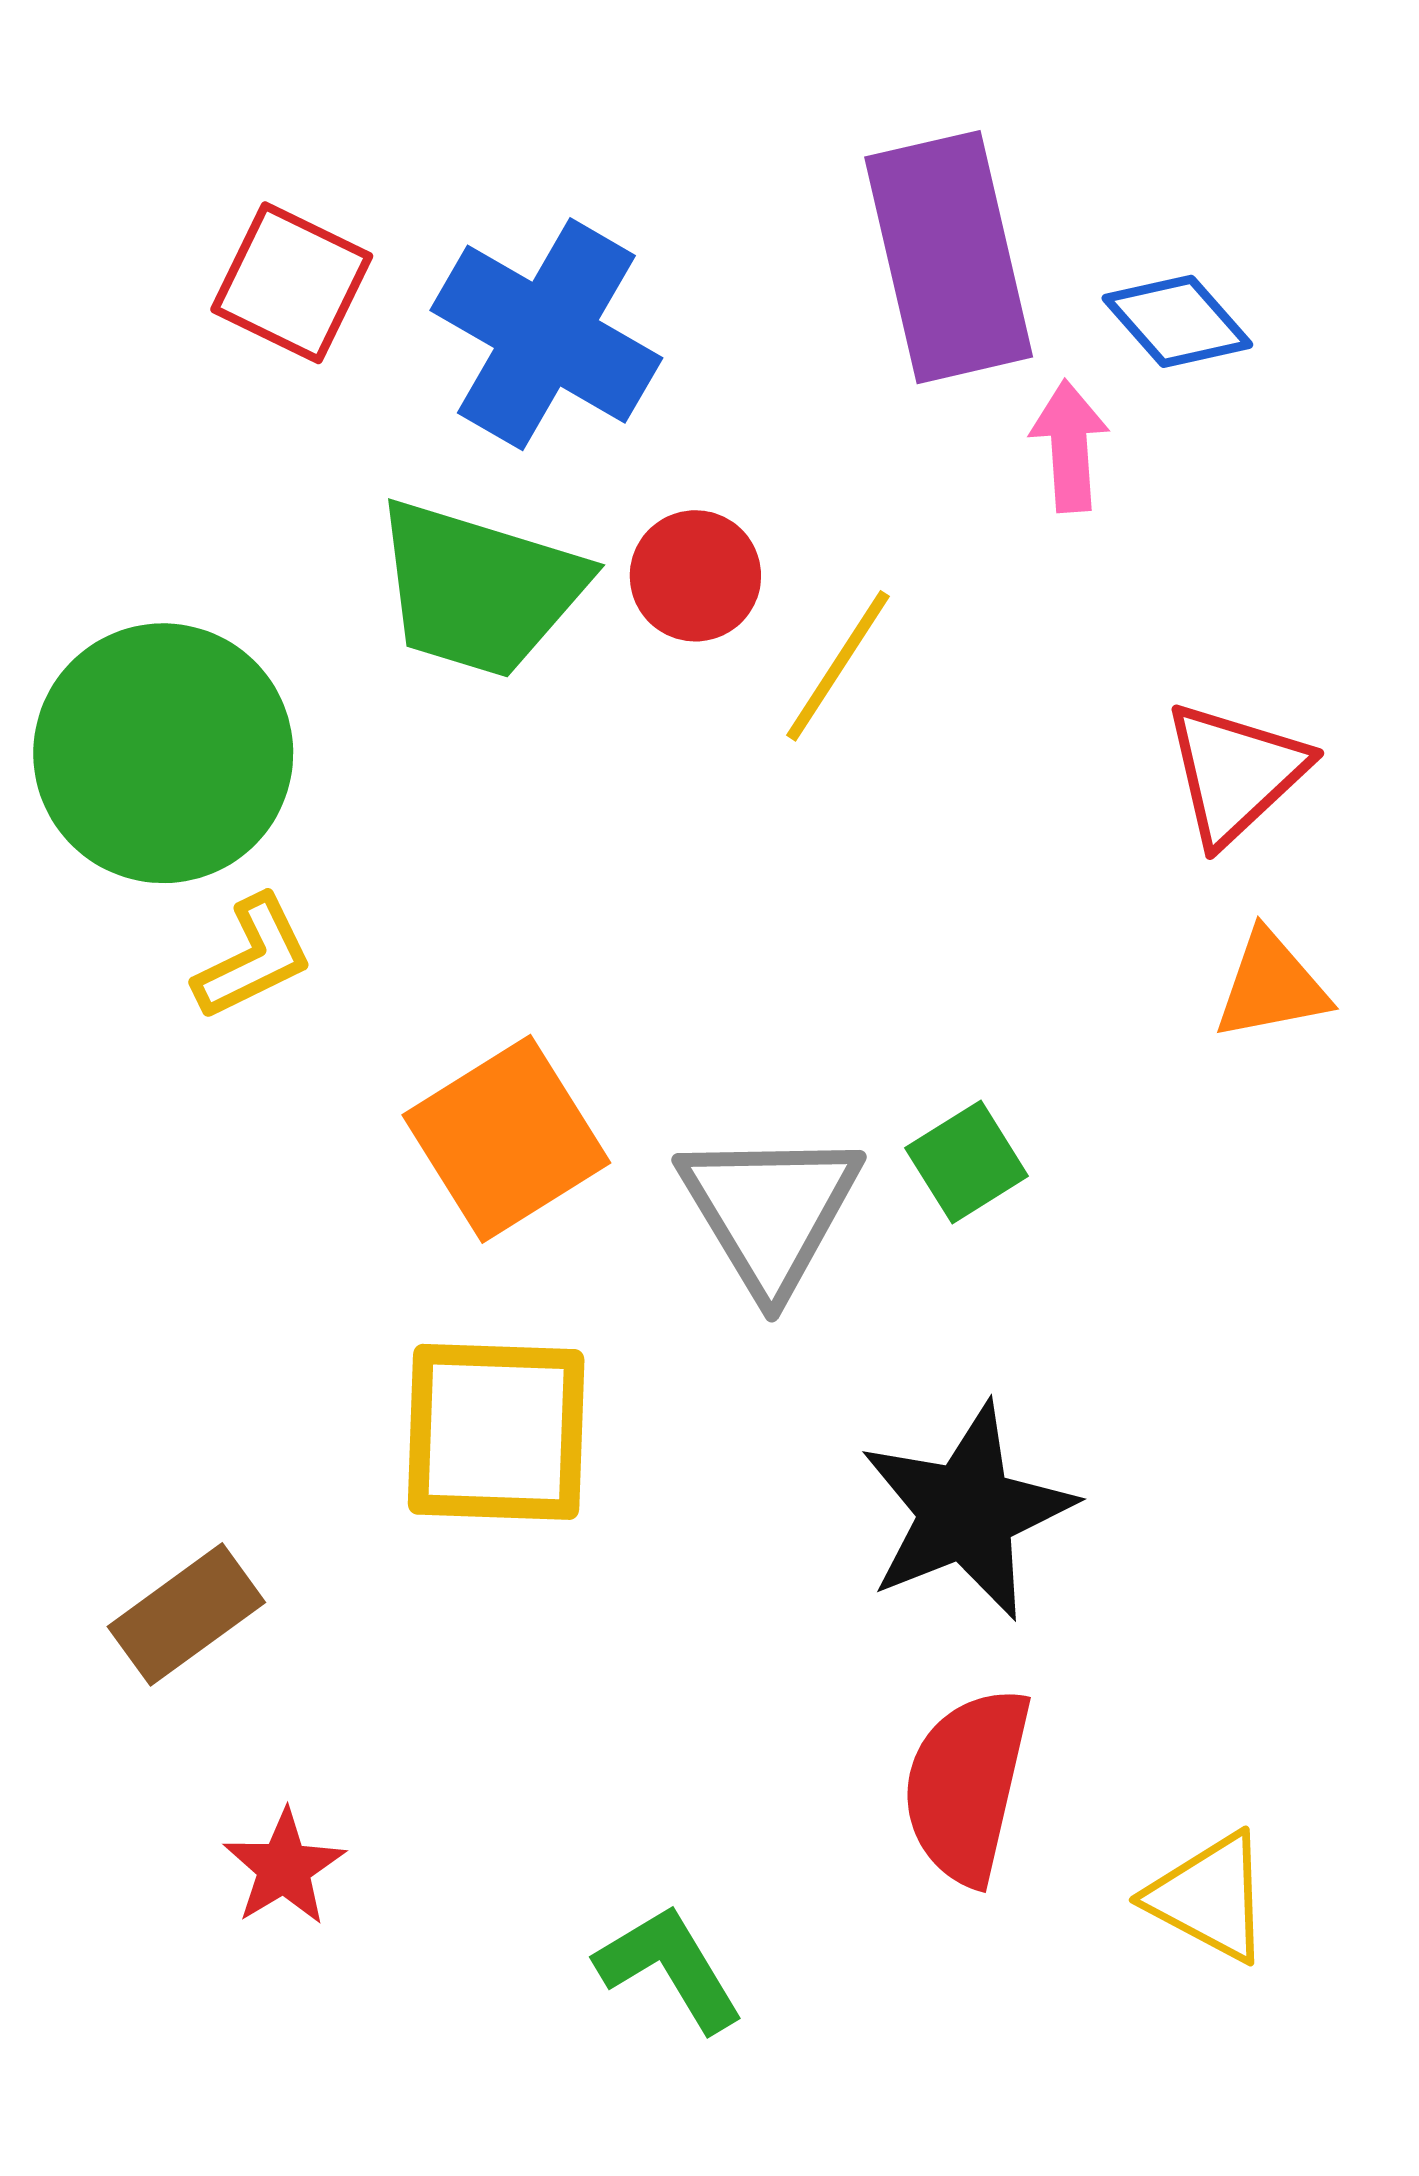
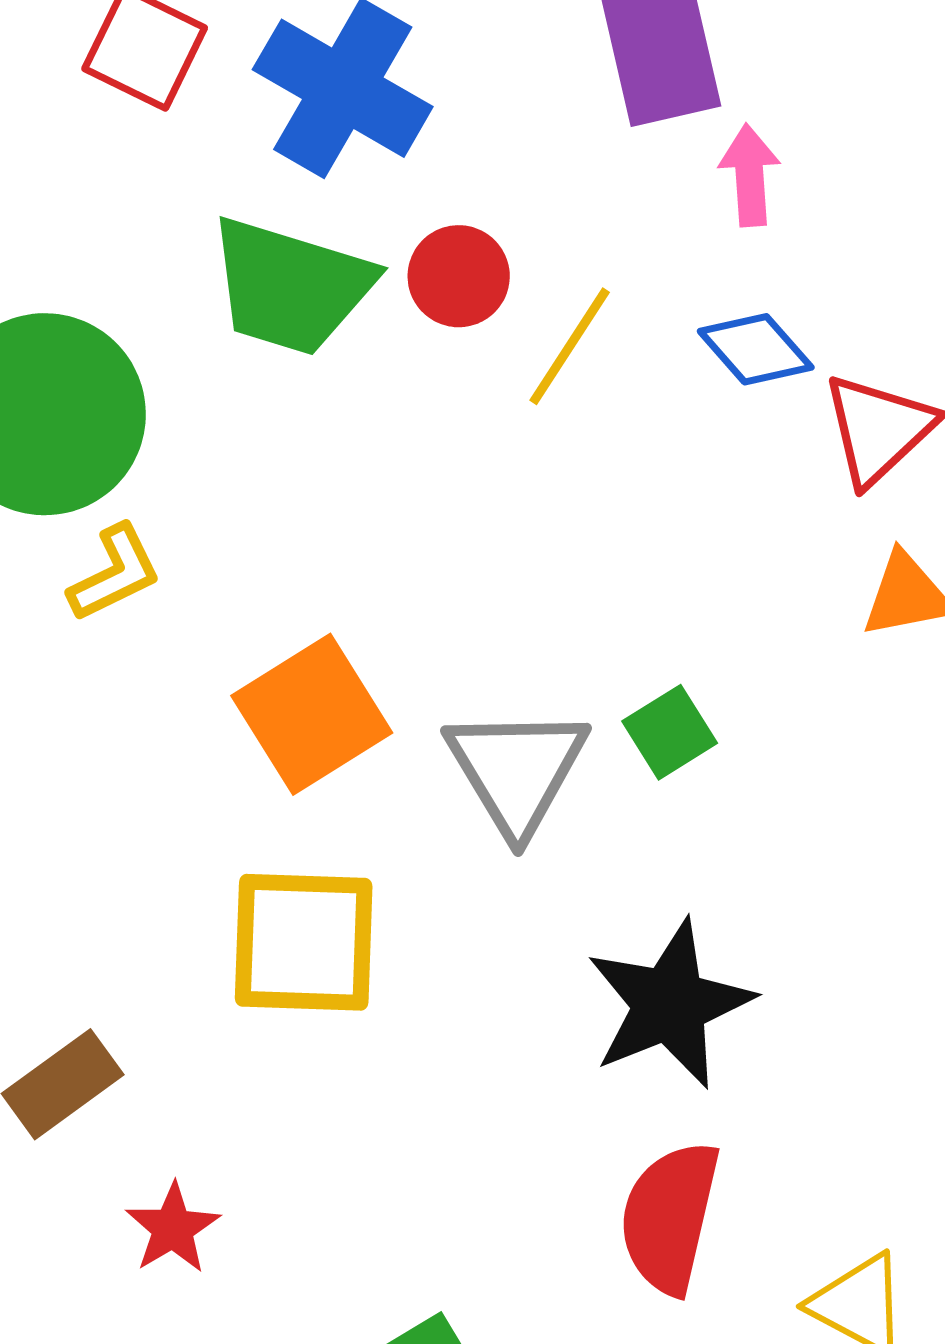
blue diamond: (1177, 321) -> (756, 349), moved
red star: (284, 1868) -> (173, 1228), moved

